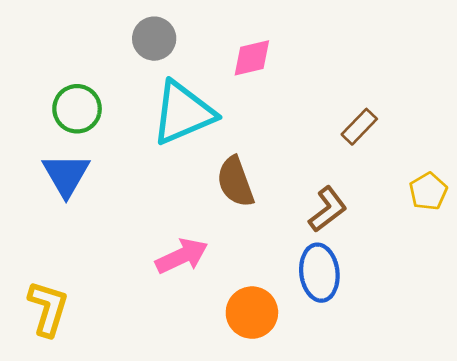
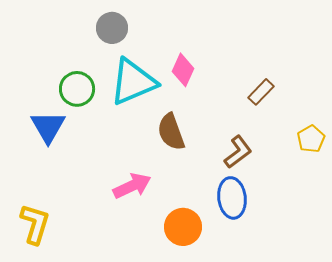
pink diamond: (252, 58) -> (183, 70), moved, turned -52
green circle: (77, 109) -> (77, 89), moved

